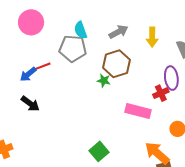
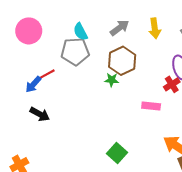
pink rectangle: (138, 111) -> (151, 106), size x0.7

